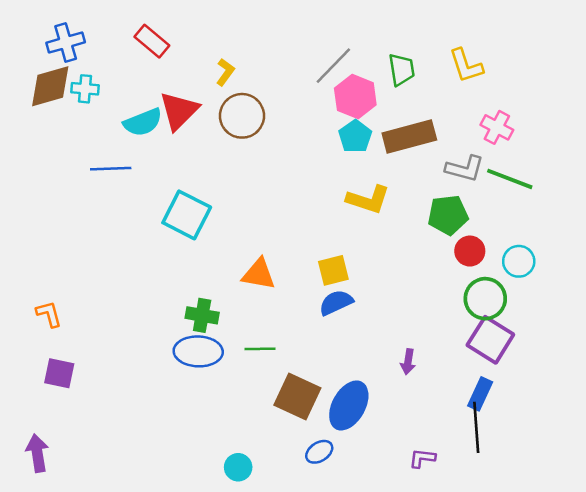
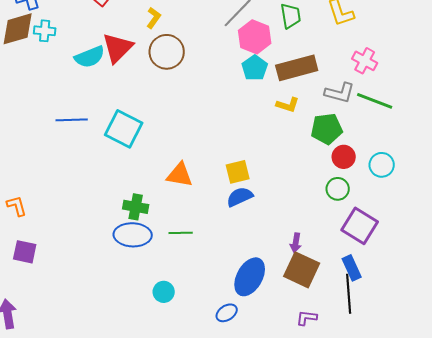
blue line: (111, 169) -> (72, 120), moved
yellow L-shape: (368, 200) -> (288, 105), moved, size x0.7
green circle: (485, 299) -> (338, 189), moved, size x0.7
blue rectangle: (480, 394) -> (352, 268), turned -50
brown square: (297, 396) -> (302, 270), moved
cyan circle: (238, 467) -> (164, 292), moved

